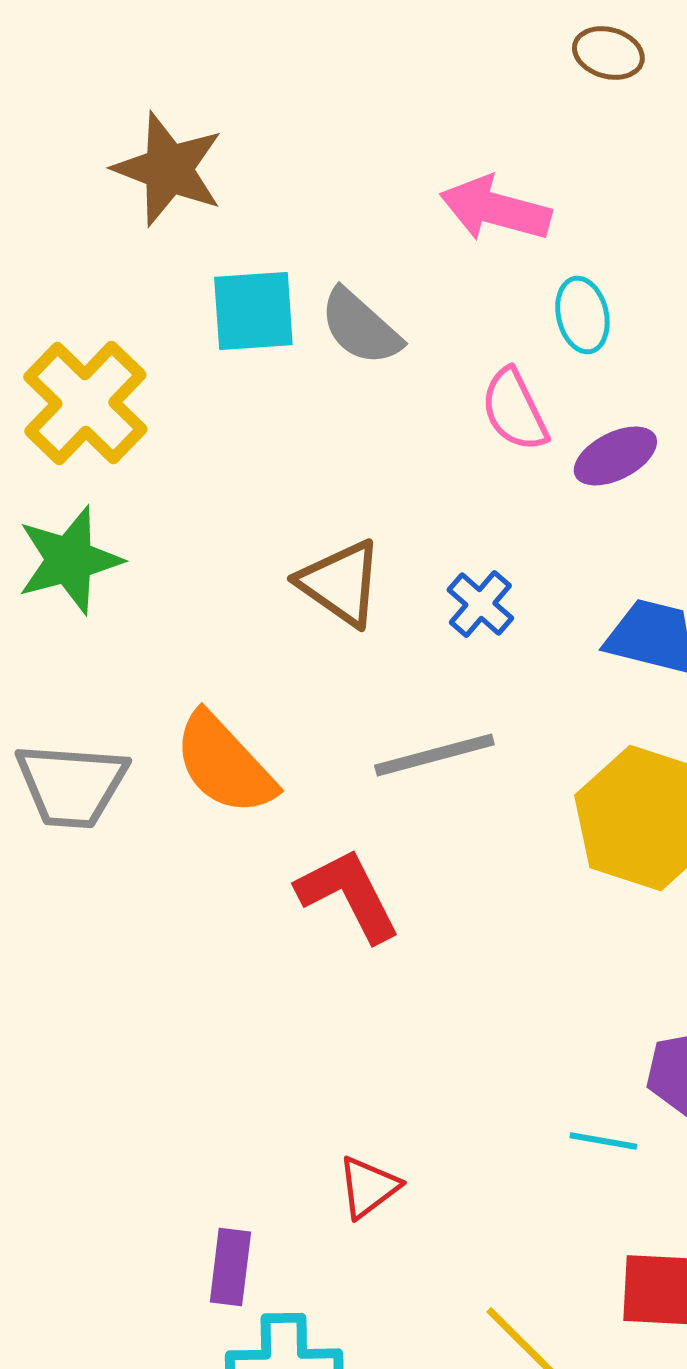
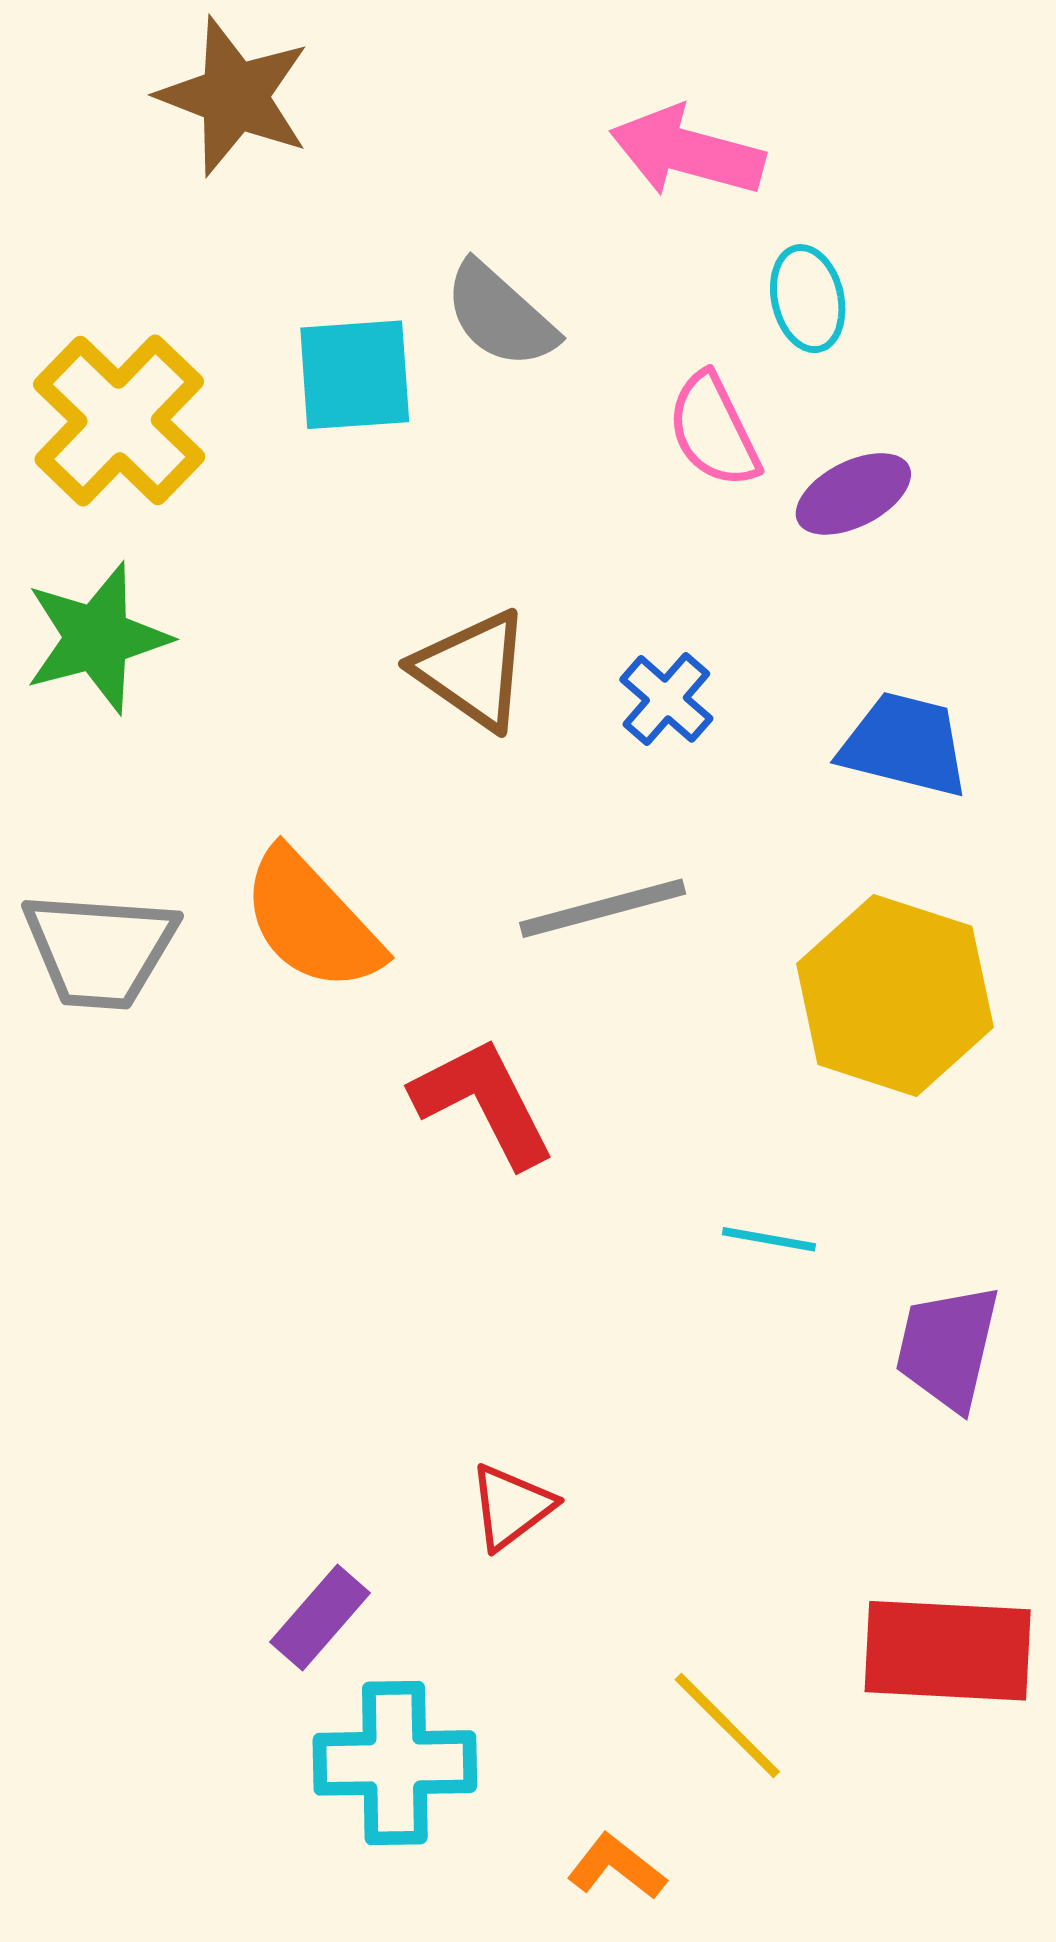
cyan square: (253, 311) -> (355, 375), moved
cyan line: (603, 1141) -> (769, 1239), moved
purple rectangle: (230, 1267) -> (320, 1617), turned 34

